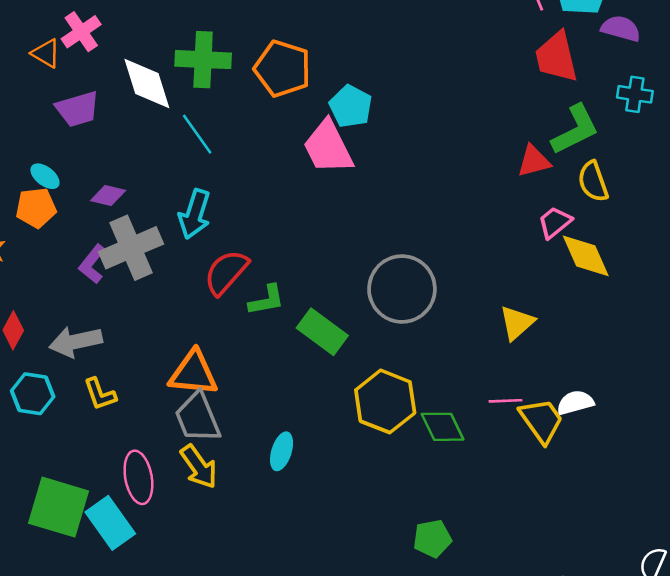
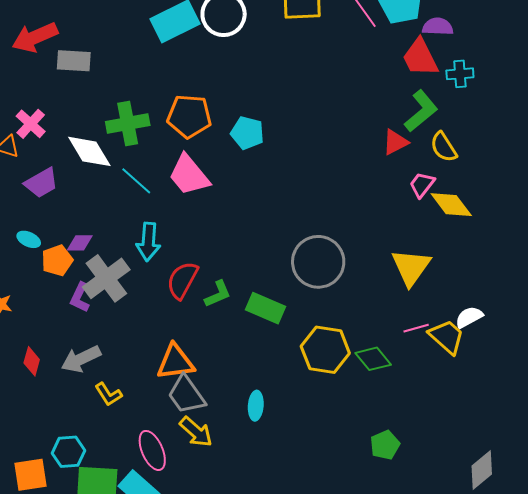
red trapezoid: (556, 57) -> (420, 58), moved
pink trapezoid: (328, 147) -> (189, 175), moved
orange pentagon: (36, 208) -> (57, 260), moved
yellow triangle: (517, 323) -> (411, 267), size x1.4
cyan hexagon: (33, 394) -> (69, 452), moved

